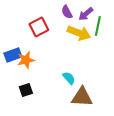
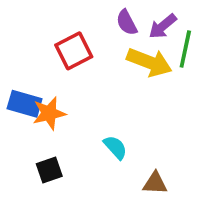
blue rectangle: (13, 55) -> (25, 104), turned 36
cyan semicircle: (69, 78) -> (115, 147), moved
brown triangle: (82, 97) -> (155, 183), size x0.6

